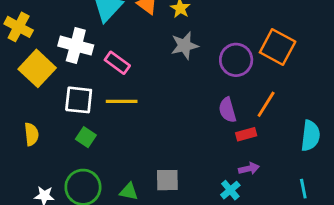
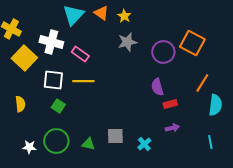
orange line: (266, 104) -> (202, 83), moved
cyan cross: (230, 190) -> (144, 144), moved

